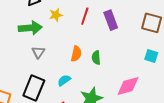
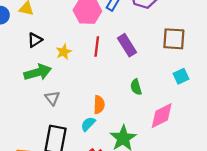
orange semicircle: (76, 54) -> (99, 105), moved
cyan square: (151, 56) -> (181, 76), turned -32
green semicircle: (96, 58) -> (136, 87), moved

